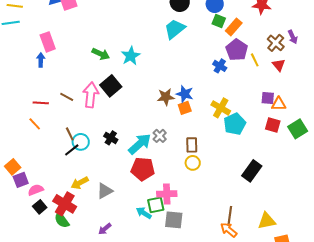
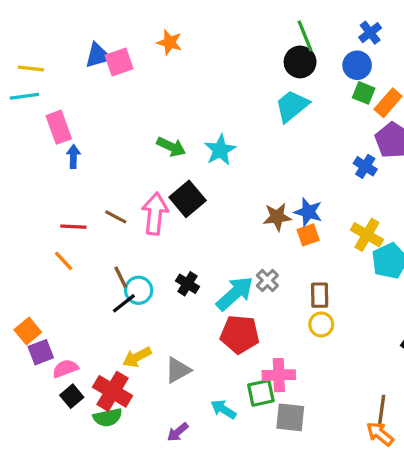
pink rectangle: (48, 42) -> (59, 127), moved
cyan arrow: (144, 213) -> (223, 409), moved
green semicircle: (62, 220) -> (108, 417), turned -66

